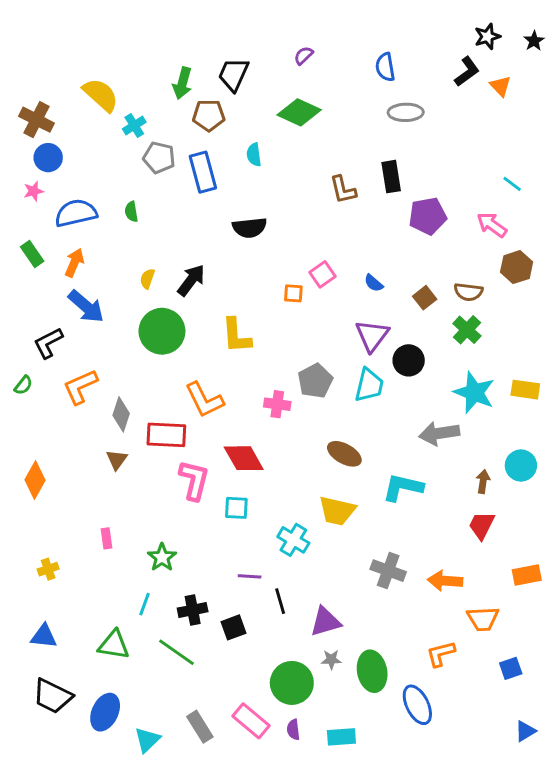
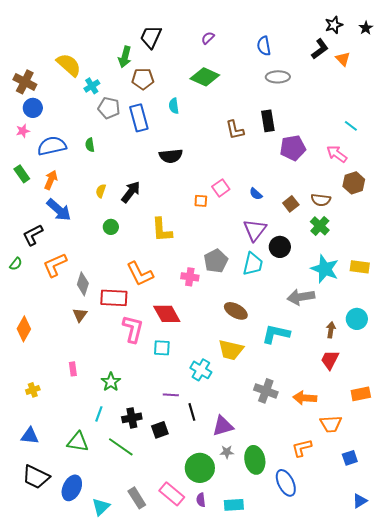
black trapezoid: (233, 74) -> (151, 37), moved
green circle: (162, 331) -> (111, 227), size x0.5

